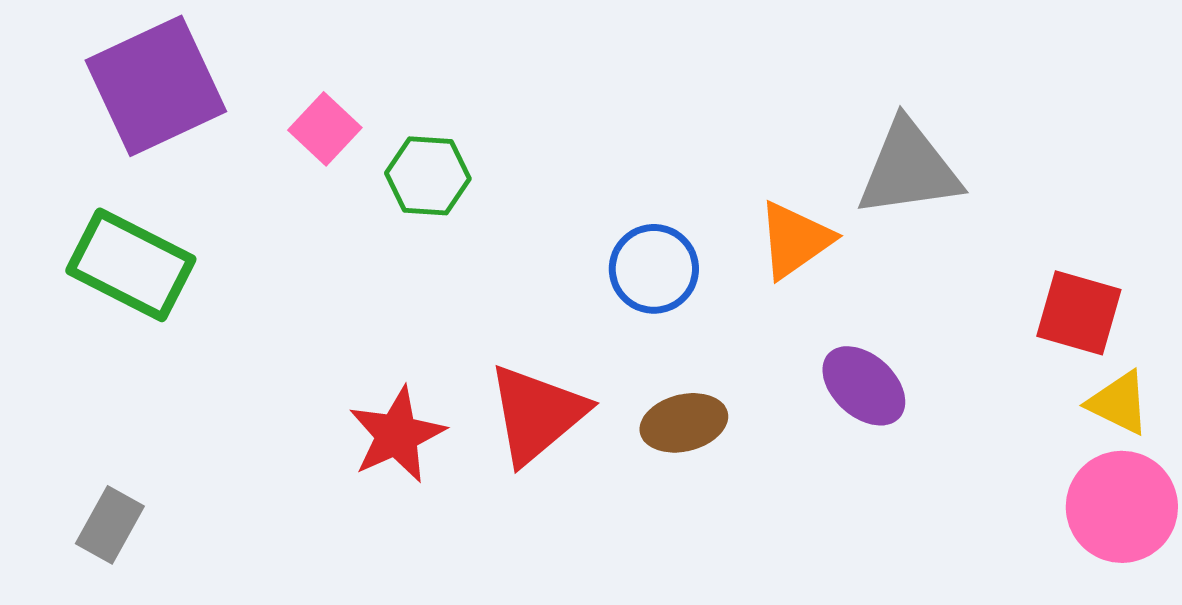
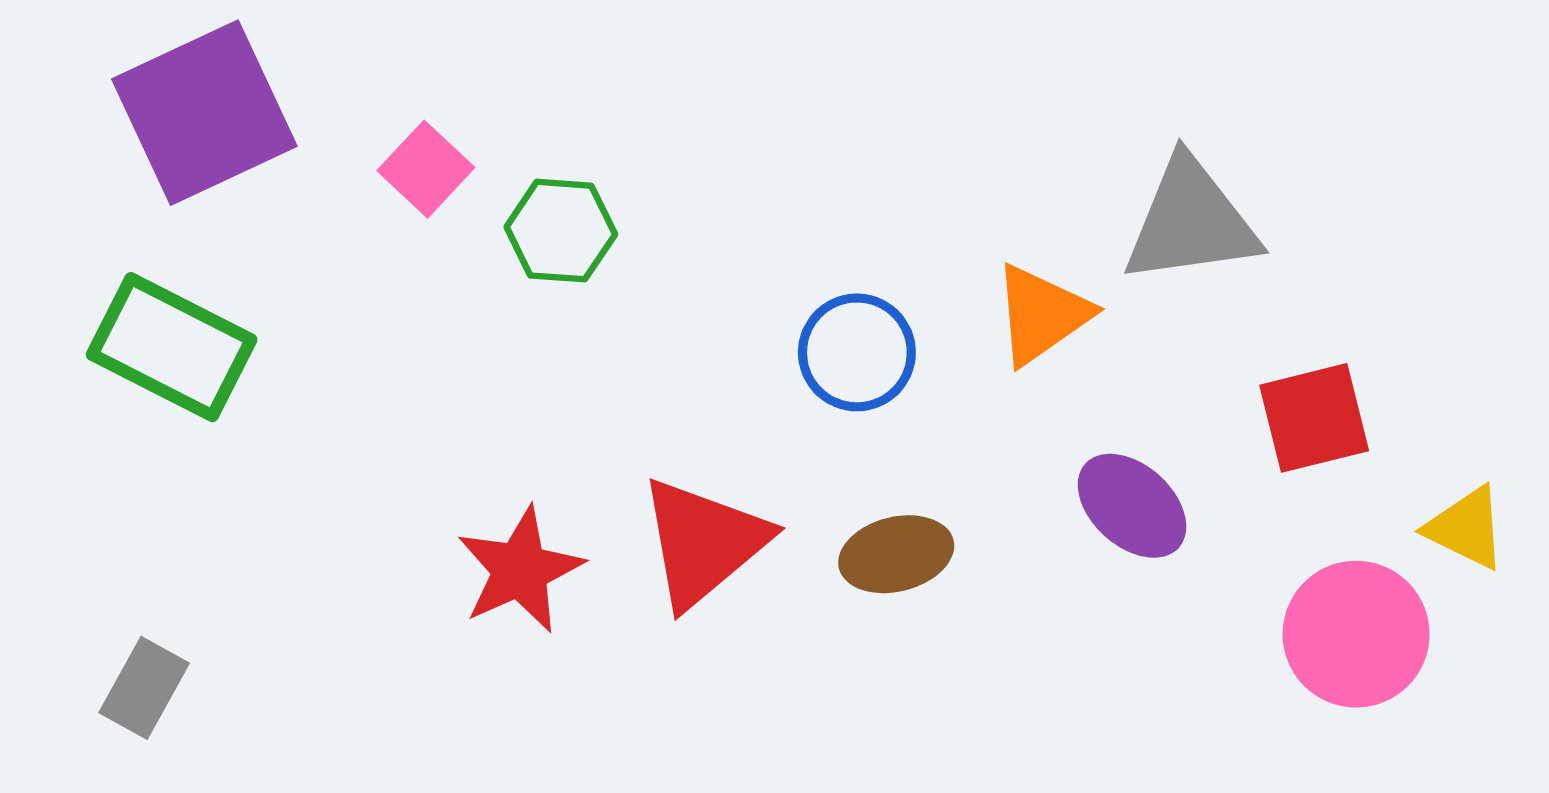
red square: (1079, 313) -> (1314, 418), moved, turned -30
pink circle: (1122, 507) -> (1356, 634), moved

